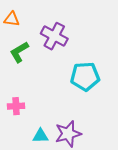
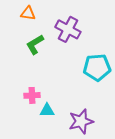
cyan triangle: (40, 136) -> (47, 110), moved

